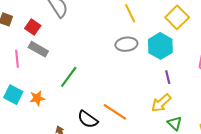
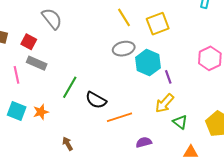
yellow square: (177, 17) -> (158, 24), moved, turned 30
cyan hexagon: (160, 46) -> (148, 63), moved
orange line: (115, 112) -> (120, 117), turned -45
black semicircle: (88, 119) -> (96, 100), moved

